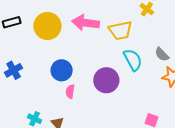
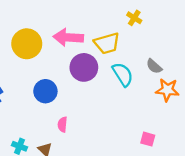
purple circle: (106, 80) -> (84, 67), moved
pink semicircle: (70, 91) -> (62, 124), moved

